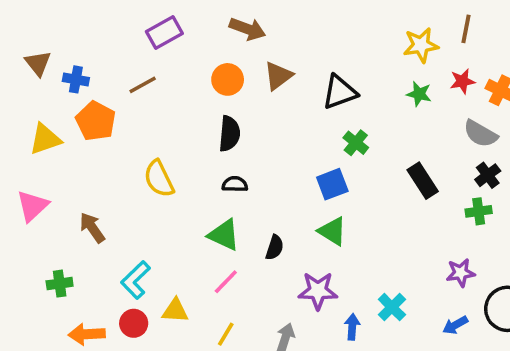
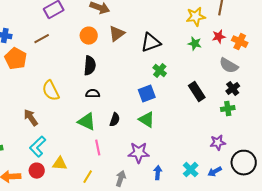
brown arrow: (92, 228) -> (31, 118), moved
black semicircle: (275, 247) -> (115, 120), moved
pink line: (226, 282) -> (98, 148), moved, turned -56
cyan cross: (392, 307) -> (191, 170), moved

